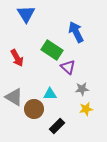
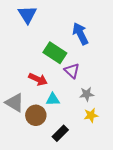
red arrow: (17, 58) -> (38, 79), moved, turned -36

